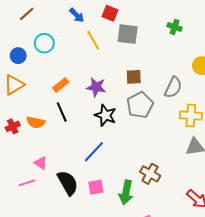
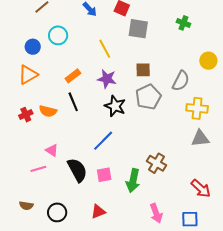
yellow line: (93, 40) -> (105, 49), moved

